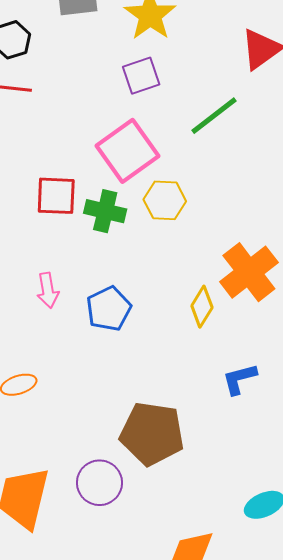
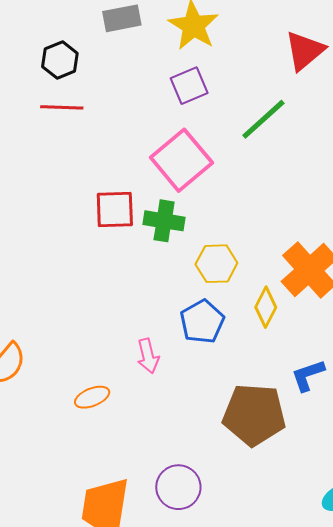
yellow hexagon: (165, 200) -> (216, 264), moved
pink arrow: (48, 290) -> (148, 356), moved
blue pentagon: (109, 309) -> (202, 322), moved
brown pentagon: (152, 434) -> (254, 415), moved

